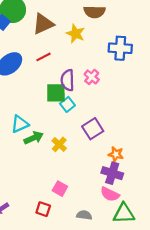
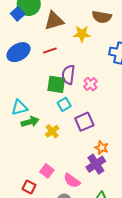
yellow star: (76, 34) -> (82, 34), turned -30
pink cross: (92, 77) -> (90, 84), moved
cyan square: (67, 104) -> (64, 104), moved
purple cross: (112, 173) -> (96, 164), turned 30
pink semicircle: (110, 194) -> (72, 181), moved

